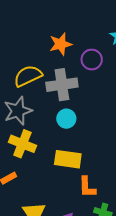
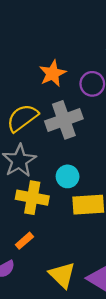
cyan circle: (66, 119) -> (68, 176), moved

